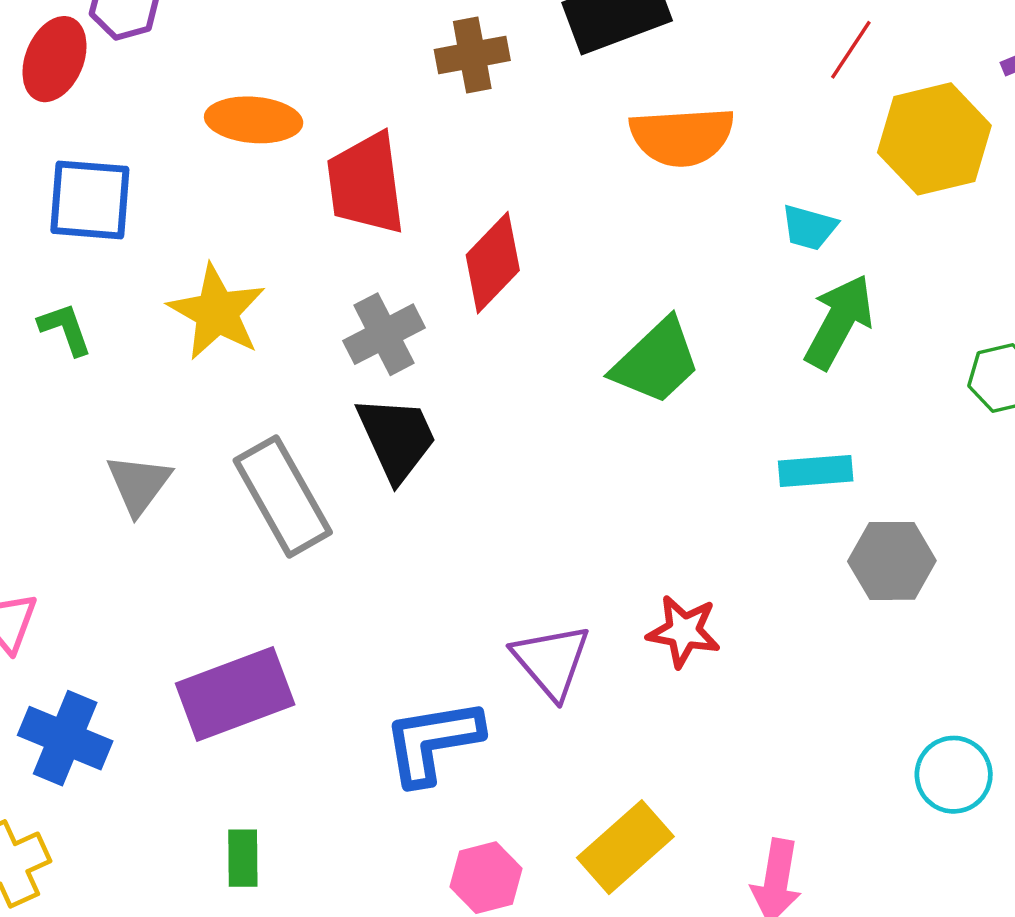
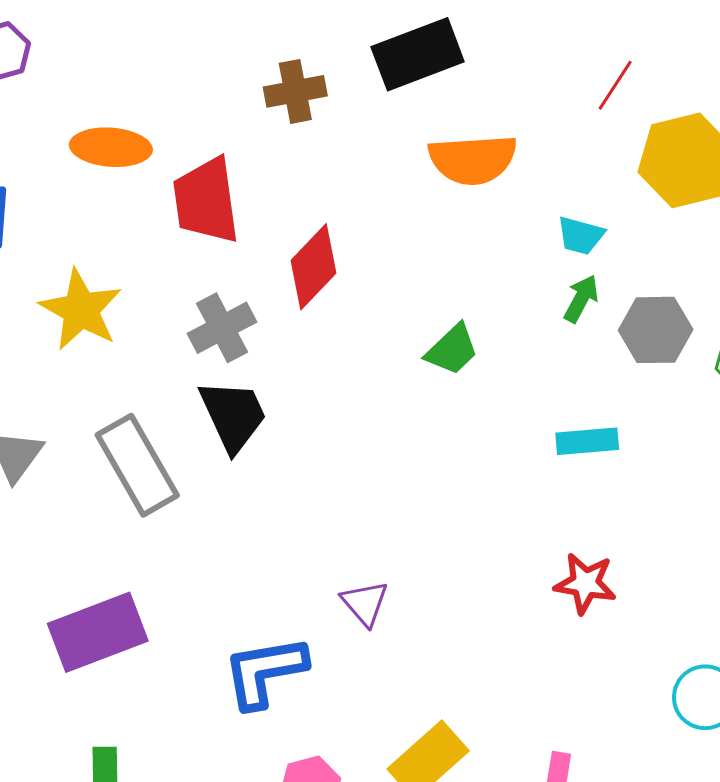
green arrow: (839, 322) -> (581, 299), moved, size x0.6
green trapezoid: (656, 362) -> (452, 350), size x0.7
gray hexagon: (892, 561) -> (656, 330), moved
red star: (684, 631) -> (585, 583), moved
purple triangle: (551, 661) -> (365, 603), size x0.7

